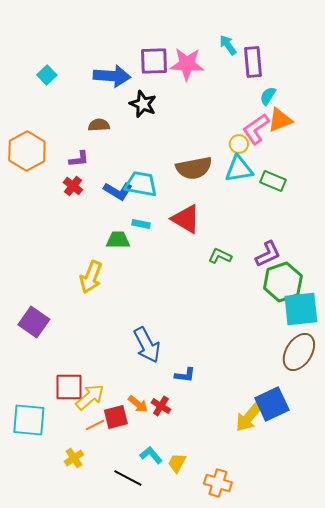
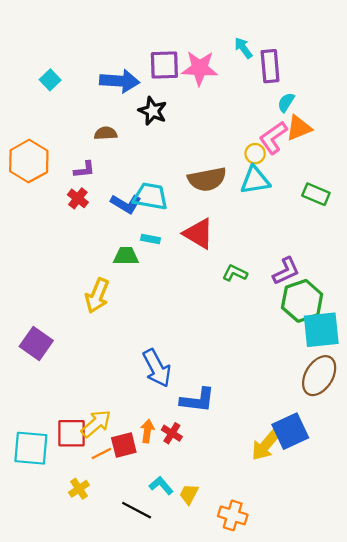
green rectangle: (273, 181) -> (316, 194), moved
blue L-shape: (185, 375) -> (197, 400), size x1.6
red square: (69, 387) -> (72, 433), moved
orange arrow: (138, 404) -> (147, 431), turned -120

